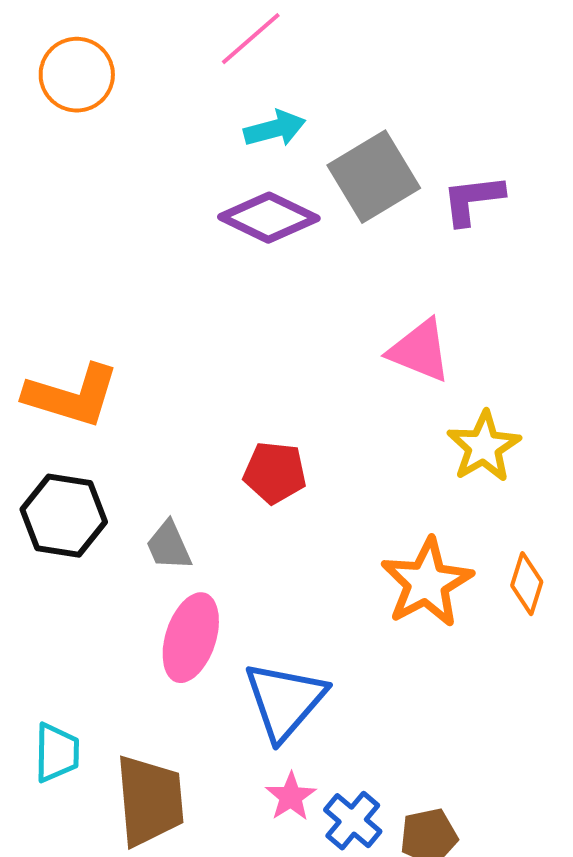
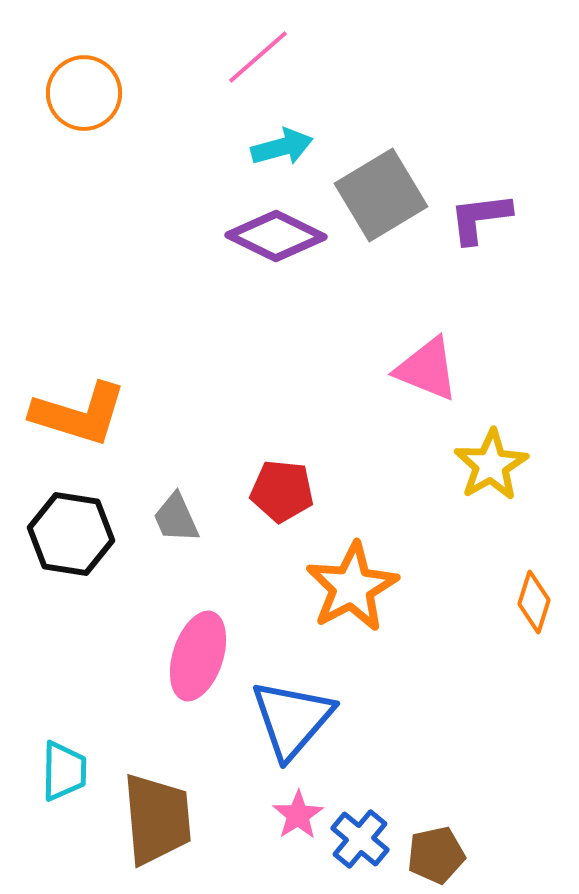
gray trapezoid: (169, 546) -> (176, 518), moved
orange star: (427, 583) -> (352, 587), moved

